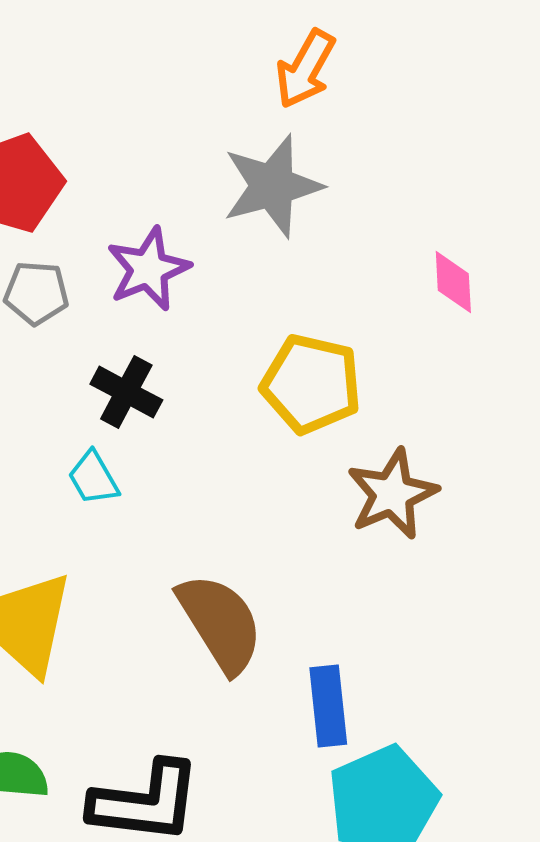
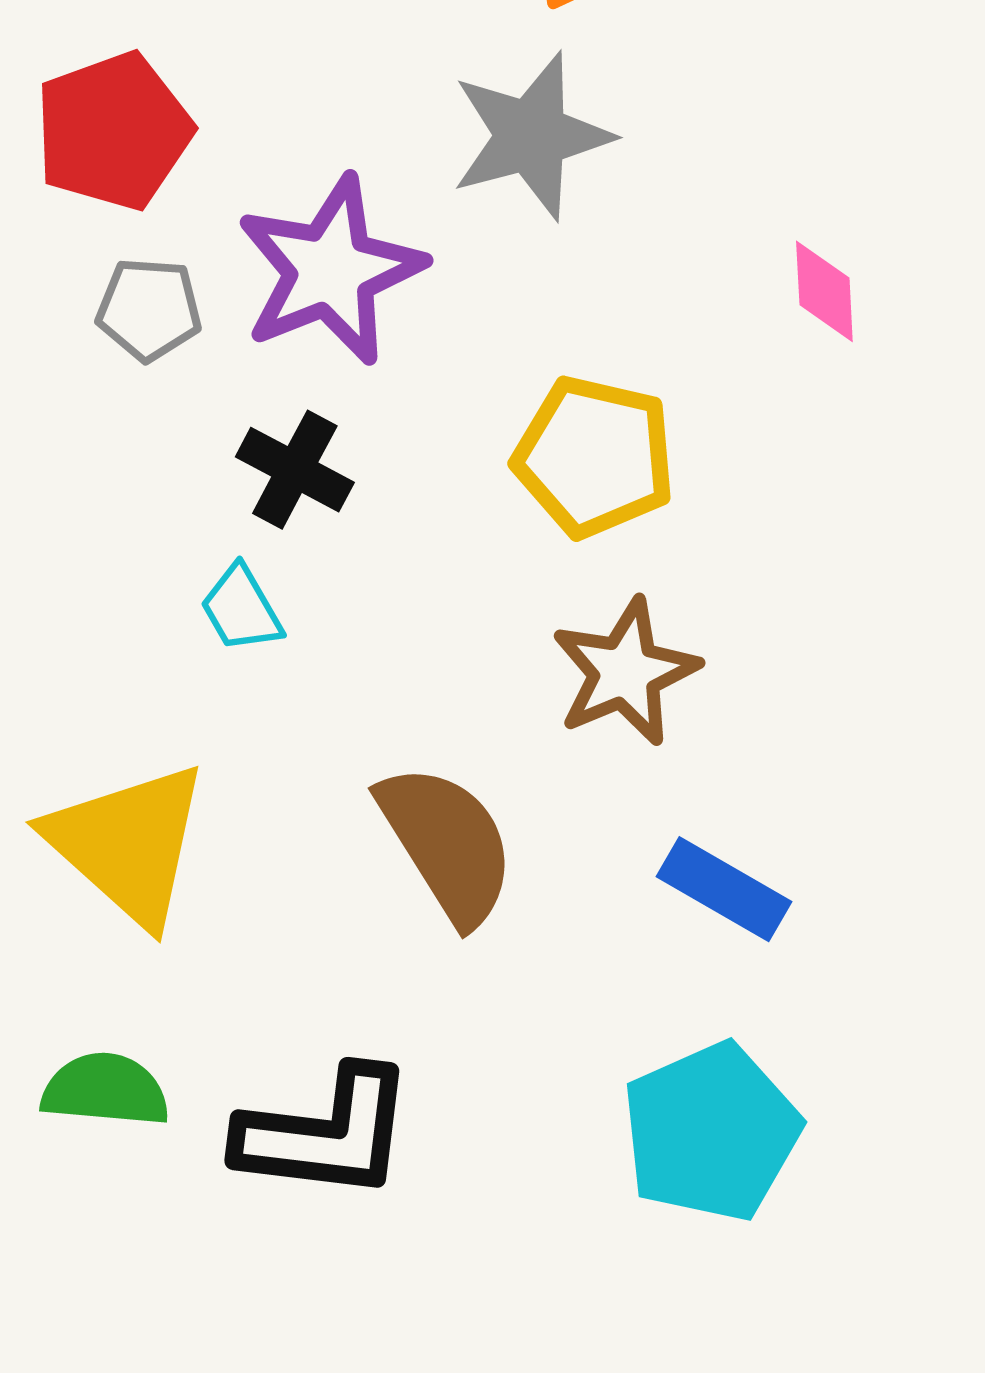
purple star: (148, 269) -> (330, 270), size x1.4
brown star: (392, 494) -> (625, 672), moved
blue rectangle: (328, 706) -> (724, 889), moved, turned -54

